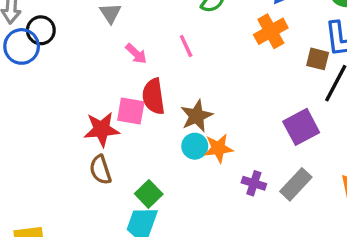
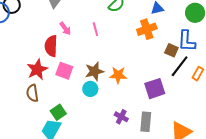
red semicircle: (154, 96) -> (51, 46), moved
pink square: (131, 111) -> (64, 71), moved
red star: (102, 129) -> (37, 70), turned -30
orange star: (218, 148) -> (118, 75), moved
gray rectangle: (296, 184) -> (146, 122), turned -48

